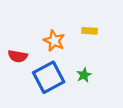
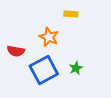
yellow rectangle: (90, 31) -> (71, 14), moved

